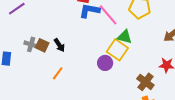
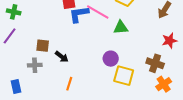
brown square: (42, 45) -> (43, 46), moved
yellow square: (117, 50) -> (124, 76), moved

